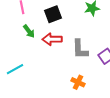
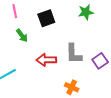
red arrow: (52, 39) -> (46, 60), moved

